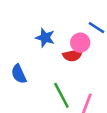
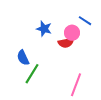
green line: (61, 95) -> (32, 74), moved, turned 60

